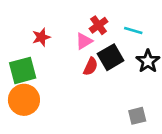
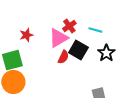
pink triangle: (84, 41) -> (58, 38), size x1.5
black square: (111, 57) -> (78, 50), turned -30

